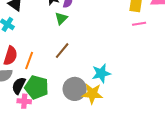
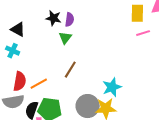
orange line: (29, 61) -> (39, 84), turned 48

